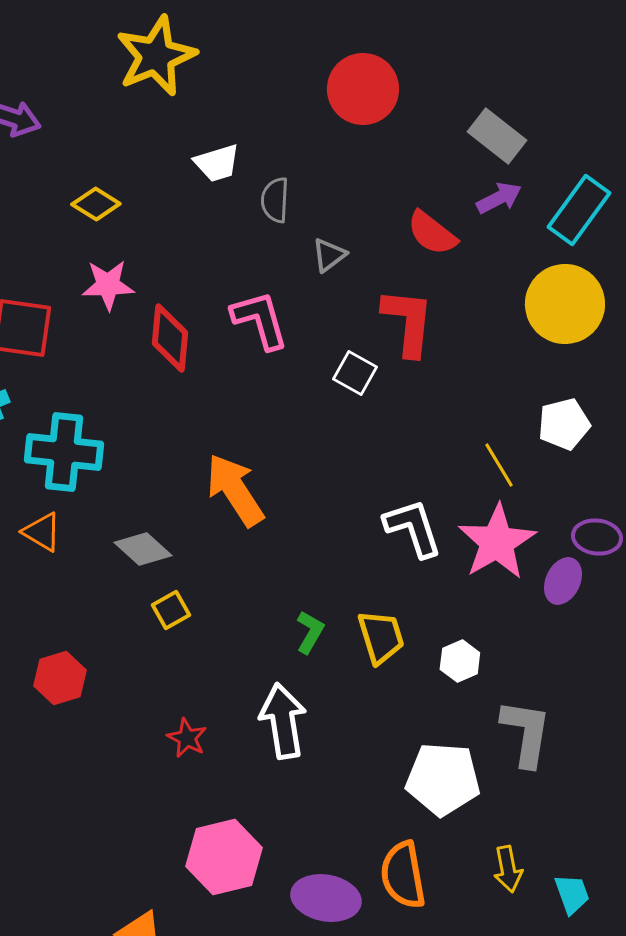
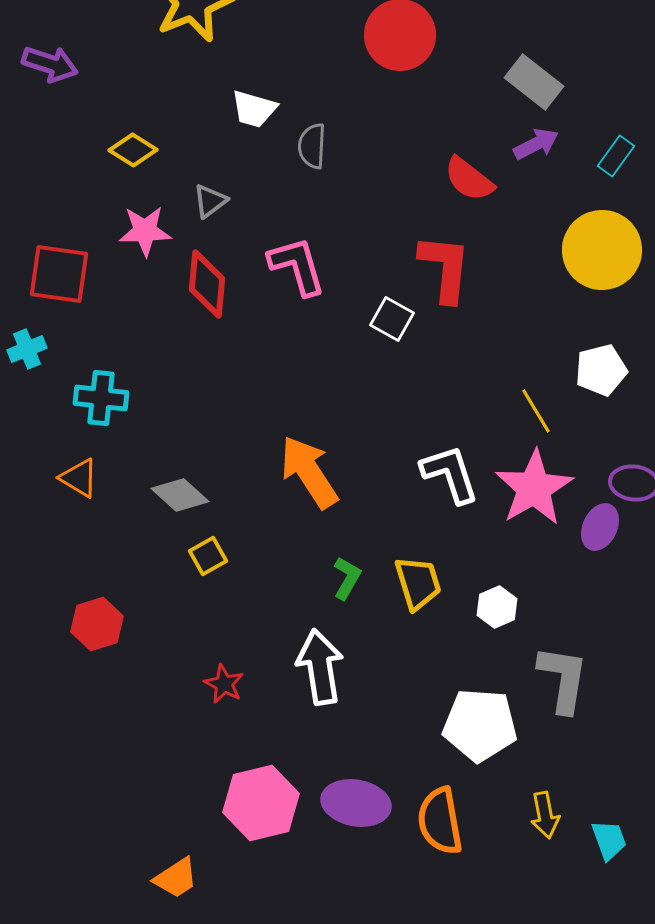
white trapezoid: (217, 163) -> (254, 109), turned 33
cyan rectangle: (579, 210) -> (616, 156), size x0.6
gray triangle: (329, 255) -> (210, 201), moved
cyan cross: (64, 452) -> (101, 398), size x0.7
orange arrow: (235, 490) -> (309, 472), moved
purple ellipse: (326, 898) -> (356, 803), moved

